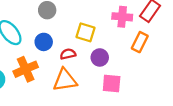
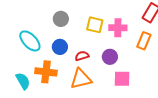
pink cross: (122, 17) -> (118, 28), moved
yellow square: (86, 32) -> (95, 25), moved
orange cross: (26, 69) -> (46, 72), turned 35

